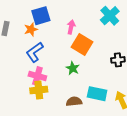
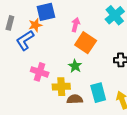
blue L-shape: (35, 52) -> (25, 40), moved
yellow cross: (39, 90) -> (61, 87), moved
cyan rectangle: (97, 94) -> (98, 93), turned 60

